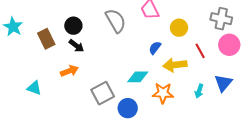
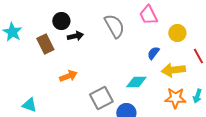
black circle: (73, 26) -> (61, 21), moved
black arrow: (76, 46) -> (75, 36), moved, turned -49
cyan triangle: (34, 88) -> (29, 105), moved
orange star: (163, 93) -> (175, 98), moved

